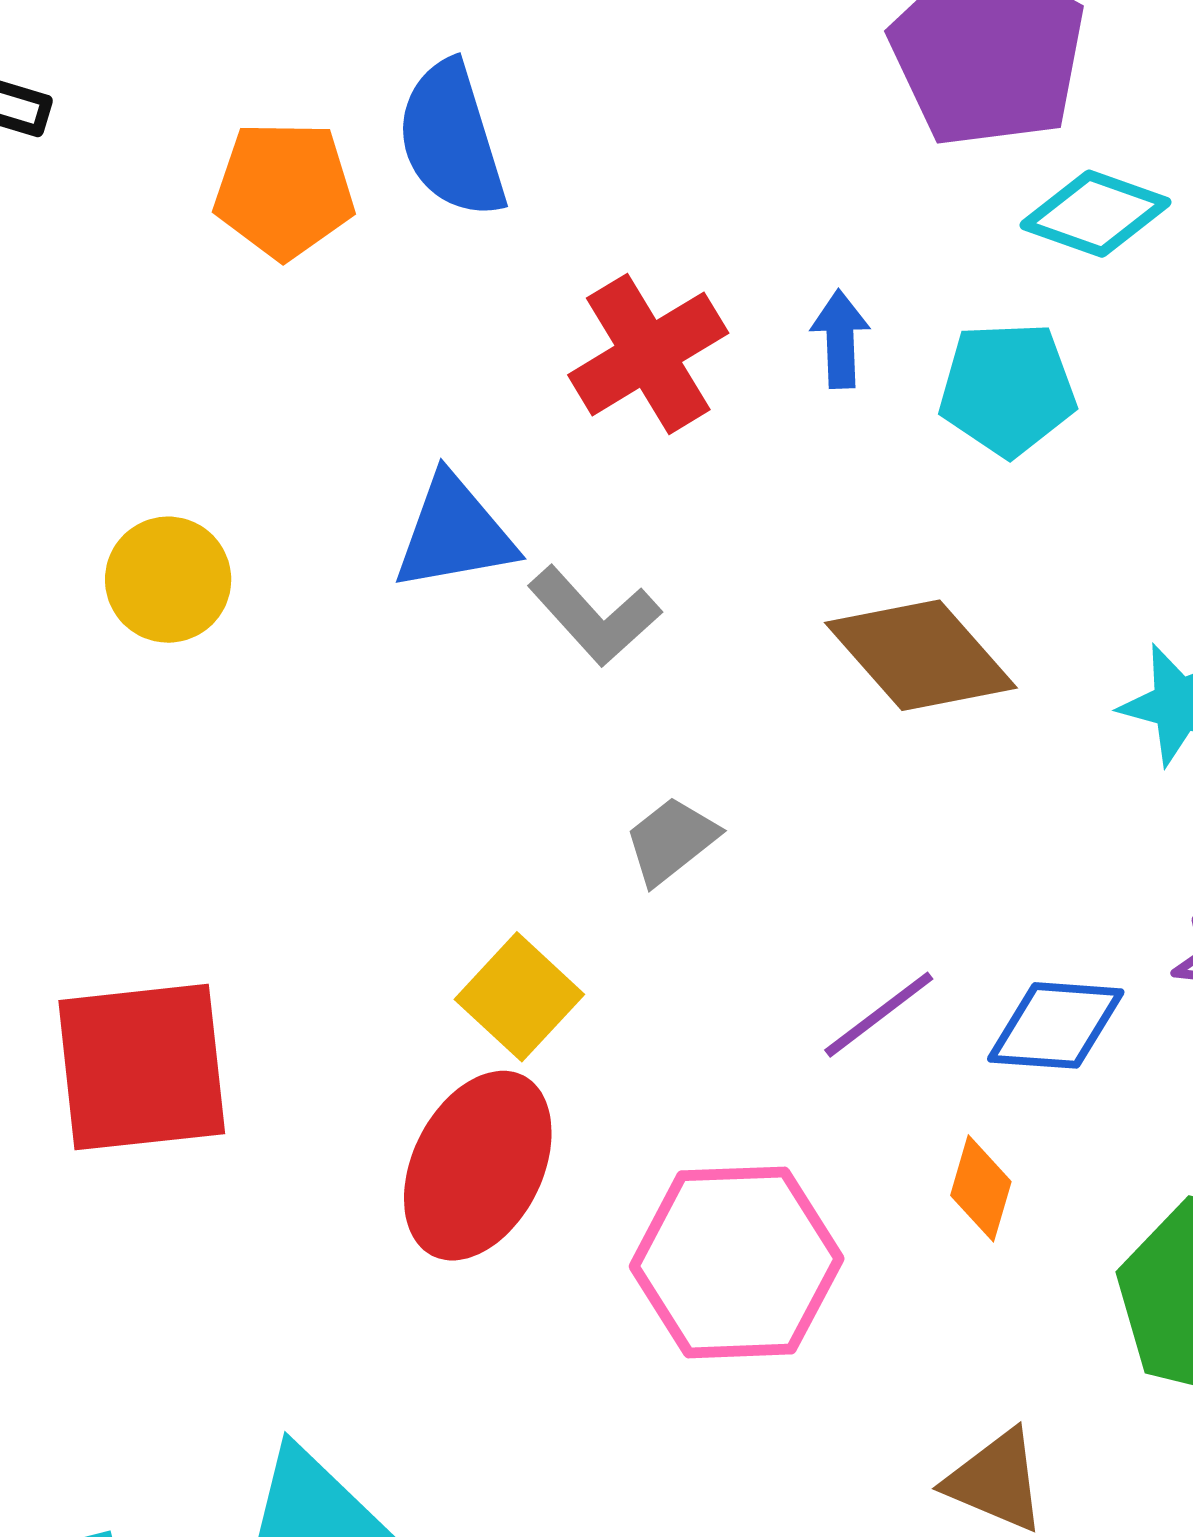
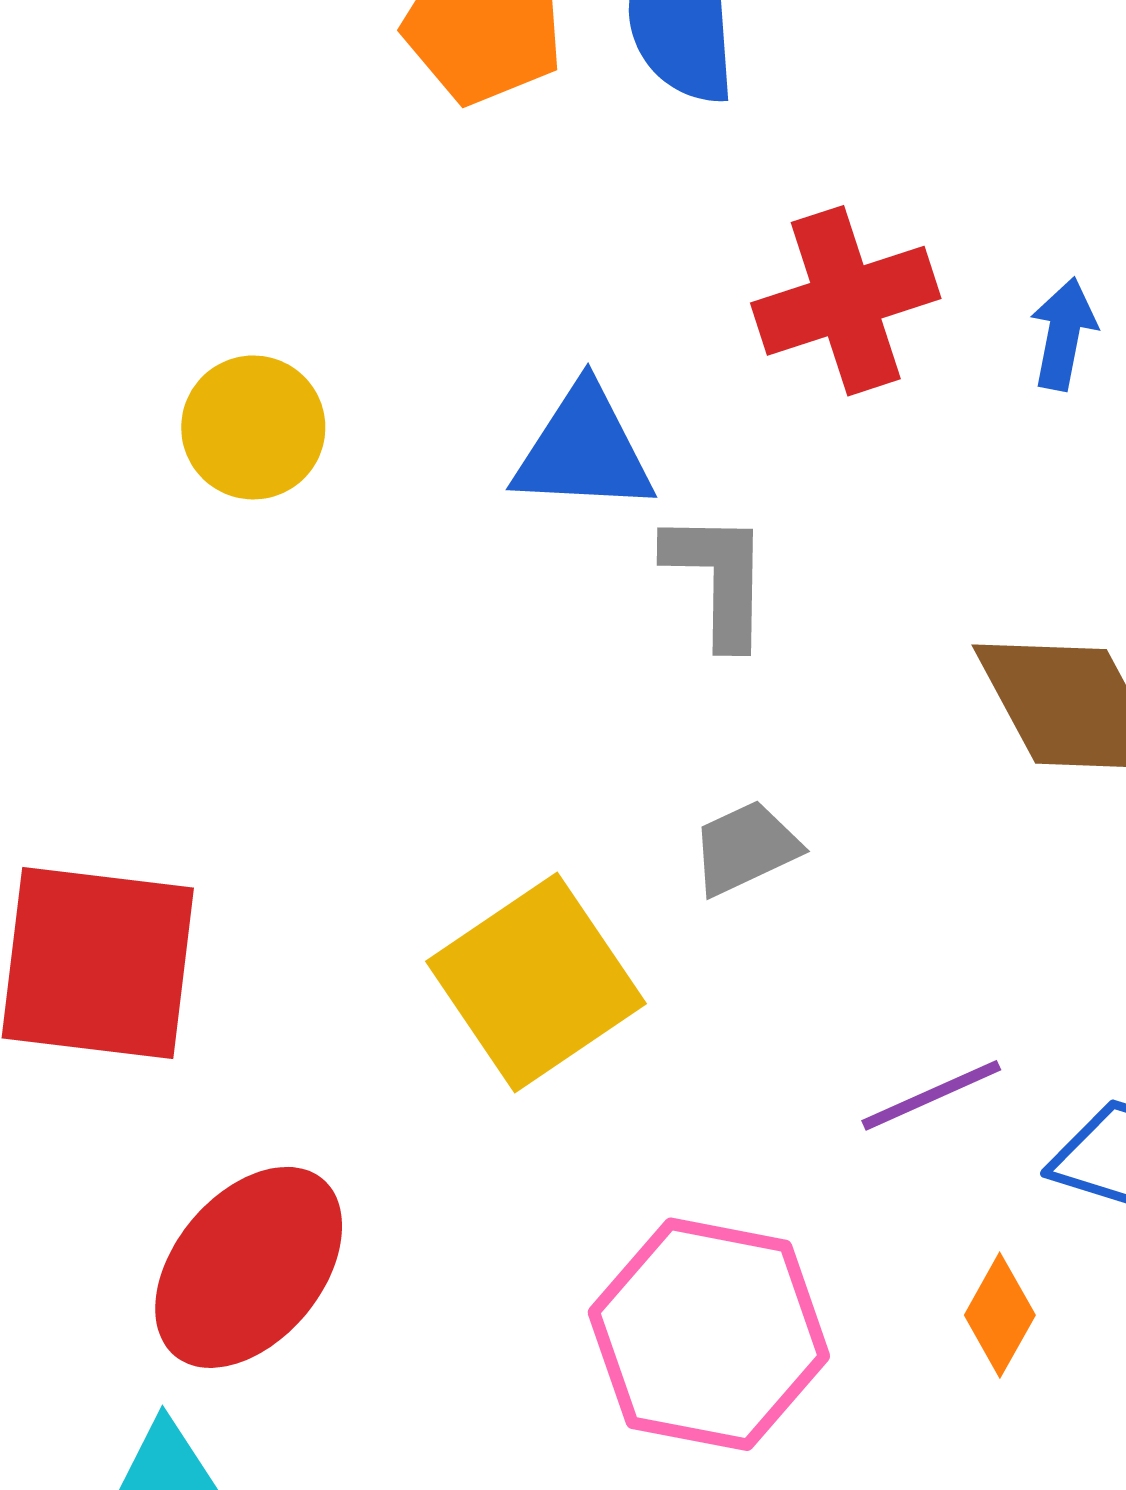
gray L-shape: (594, 616) -> (718, 578), turned -150
yellow square: (519, 997) -> (536, 982), size x1.5
red ellipse: (478, 1166) -> (249, 1267), moved

